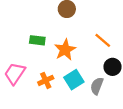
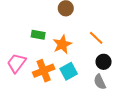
orange cross: (46, 80) -> (44, 71), size x1.5
gray semicircle: (97, 86) -> (100, 82), moved, turned -49

